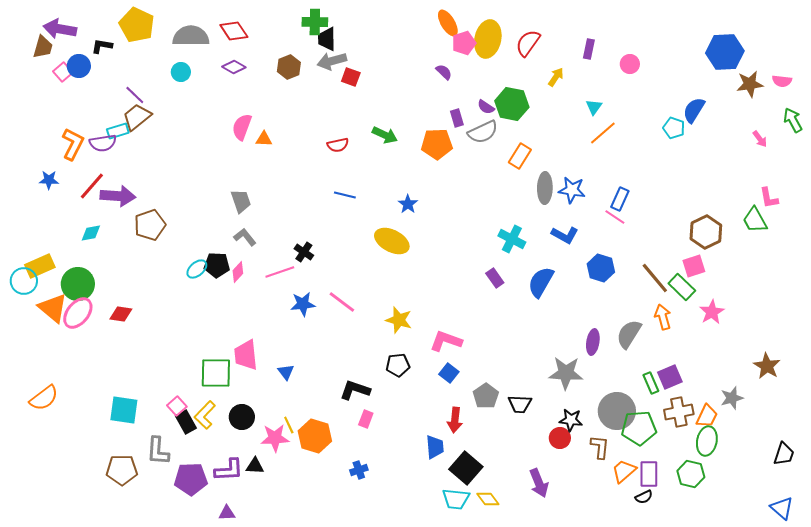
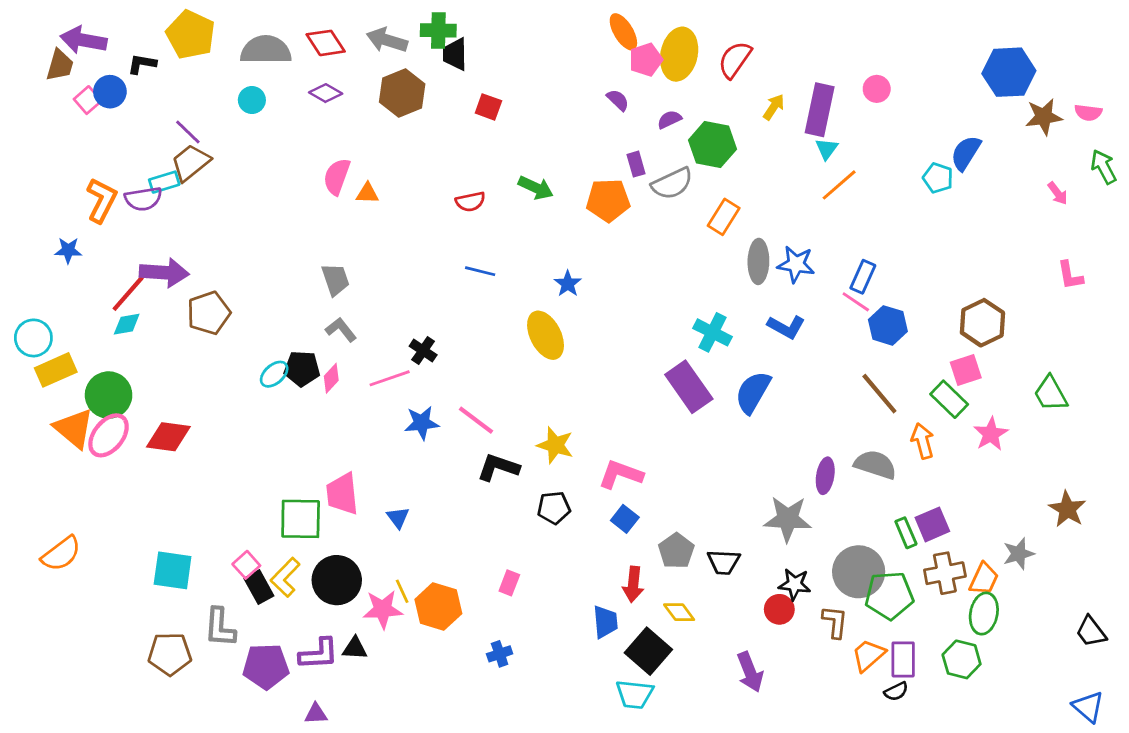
purple rectangle: (589, 49) -> (820, 110), moved, size x1.8
gray arrow: (332, 61) -> (387, 40), moved, turned 32
brown hexagon: (289, 67) -> (402, 93), size x1.4
purple semicircle: (486, 107) -> (669, 119), moved, turned 120
red line: (92, 186) -> (128, 293), moved
green trapezoid: (755, 220) -> (1051, 394), moved
yellow ellipse: (392, 241) -> (546, 335), turned 36
blue hexagon: (601, 268) -> (888, 325), moved
purple rectangle: (495, 278) -> (689, 387), size x1.8
brown line: (655, 278) -> (879, 394), moved
cyan circle: (24, 281) -> (33, 338), moved
red diamond: (121, 314) -> (168, 437), size x1.4
gray semicircle: (629, 334) -> (875, 465), turned 76
black L-shape: (355, 390) -> (498, 467), moved
black circle: (242, 417) -> (337, 580), size x1.4
black trapezoid: (784, 454) -> (1091, 632), turned 125
yellow diamond: (488, 499) -> (679, 612), moved

